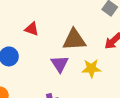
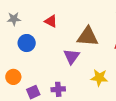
yellow star: (91, 68) -> (99, 78), moved

